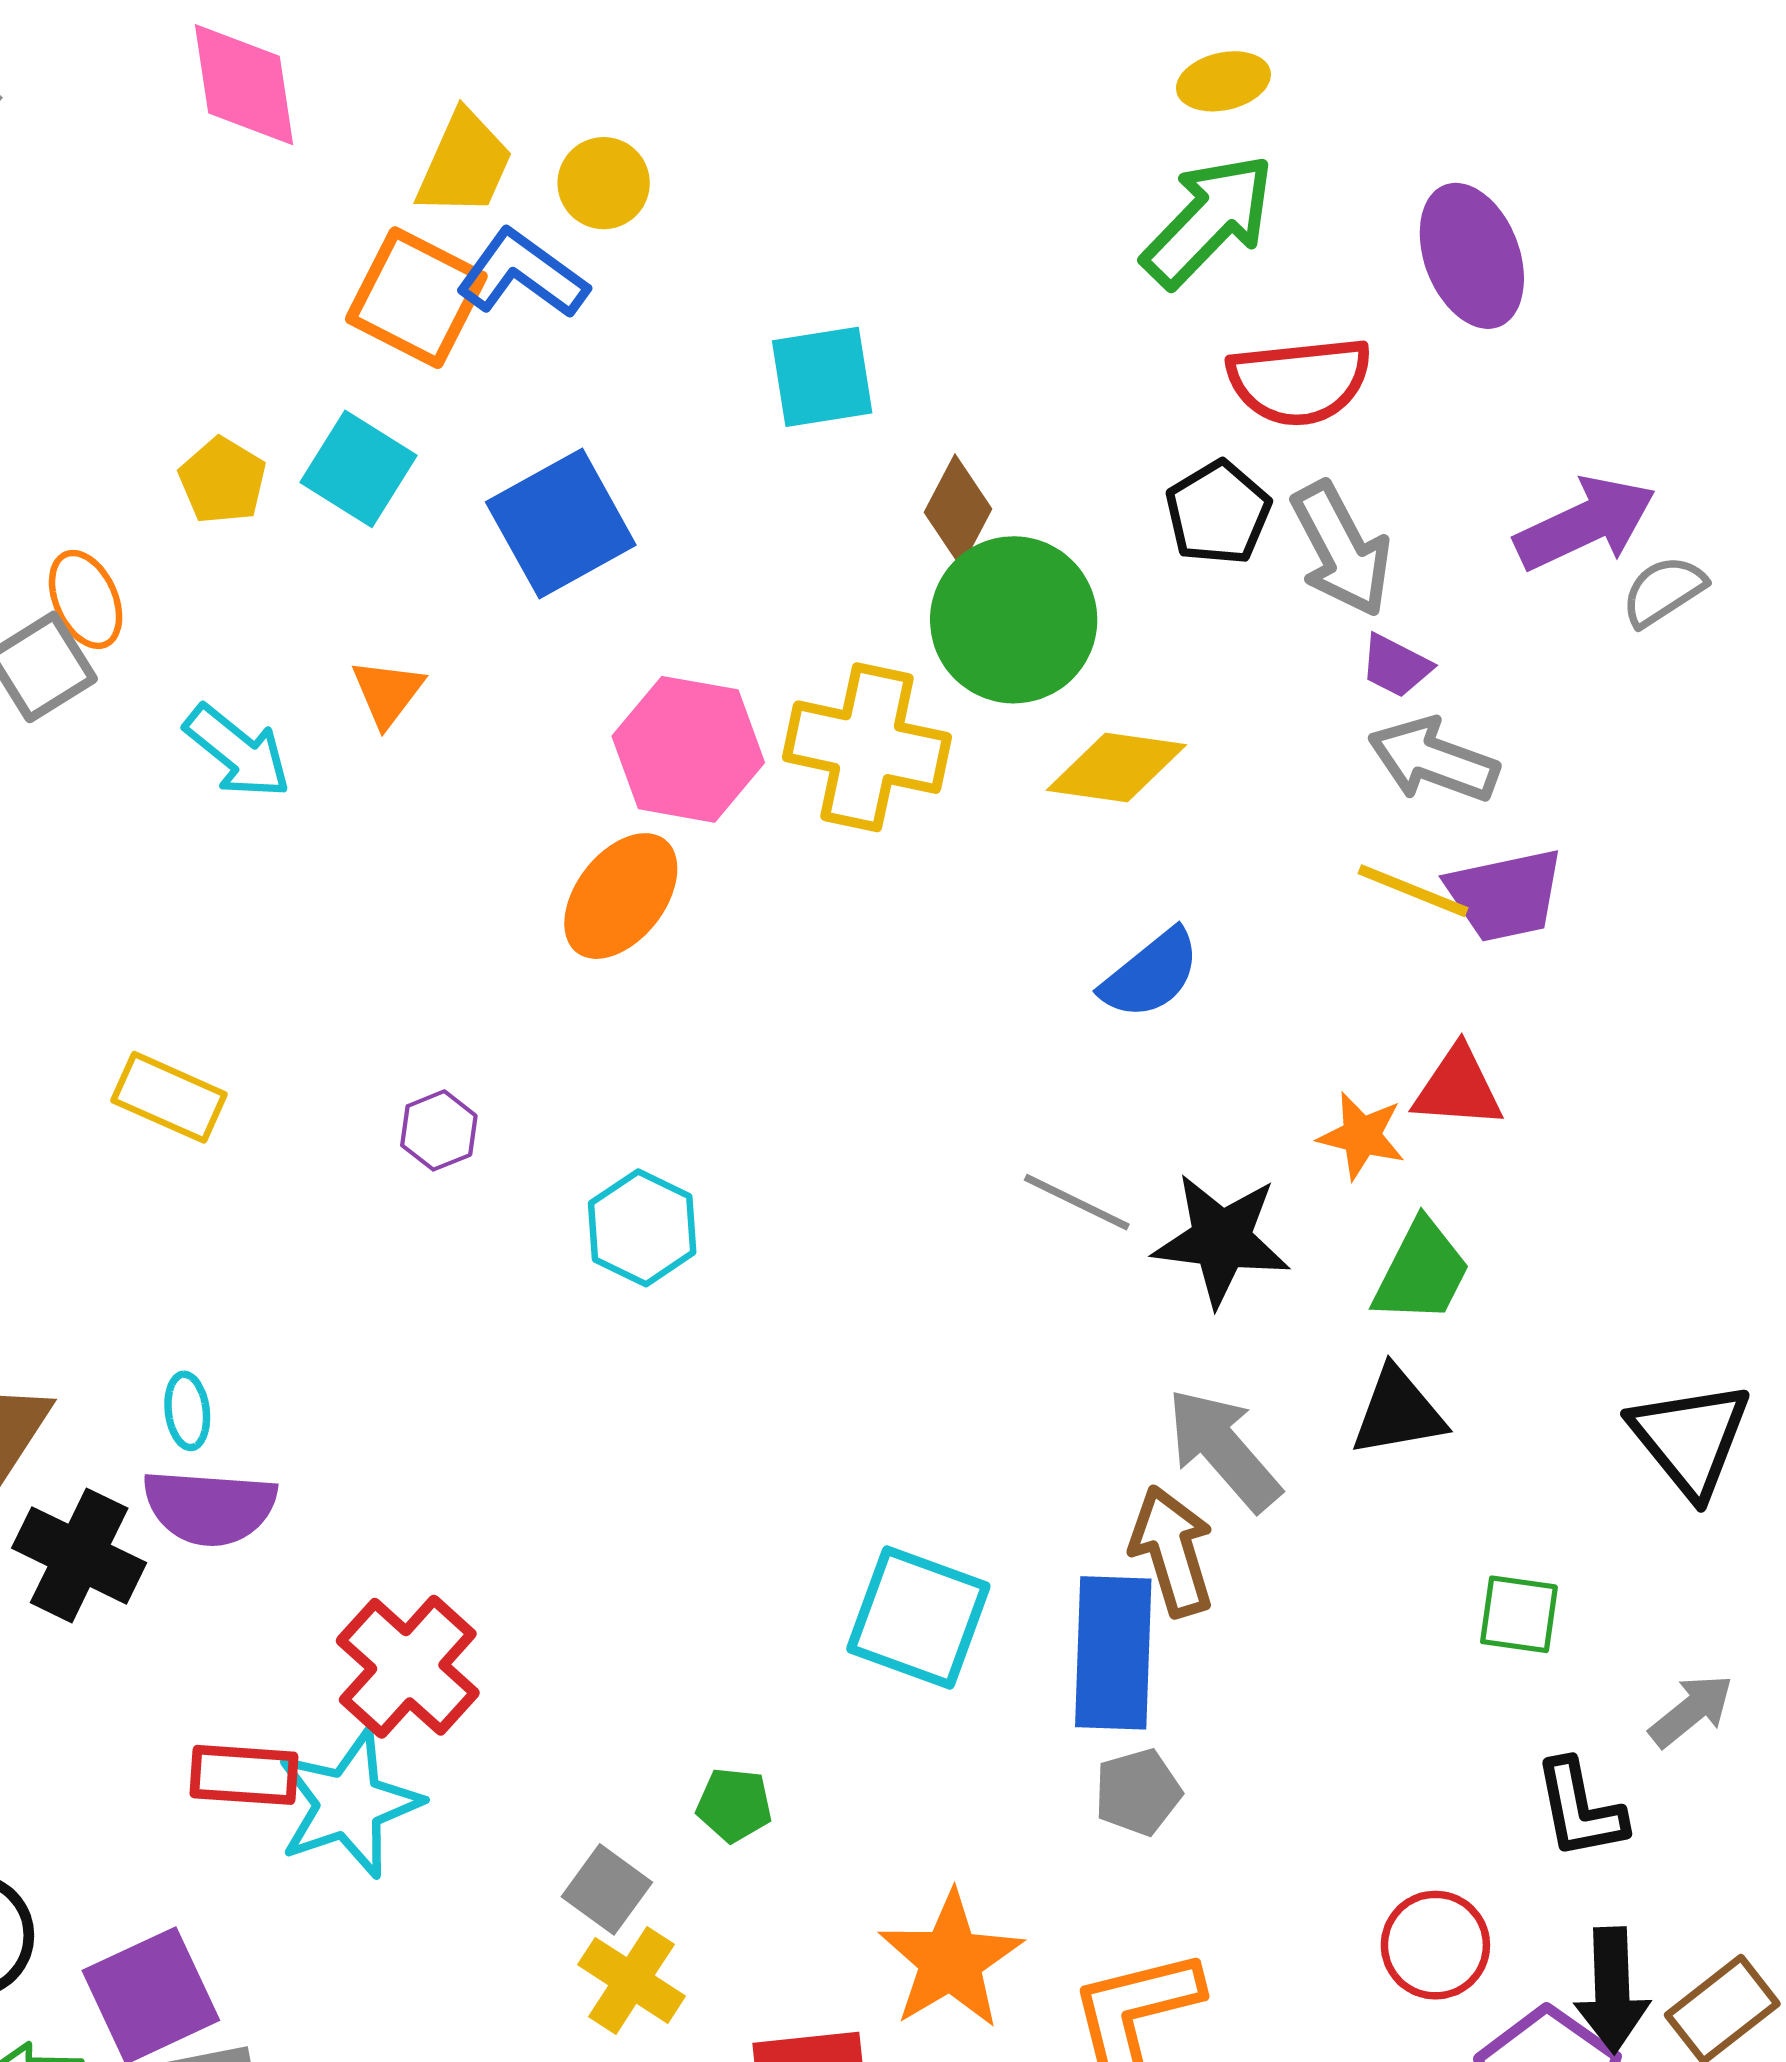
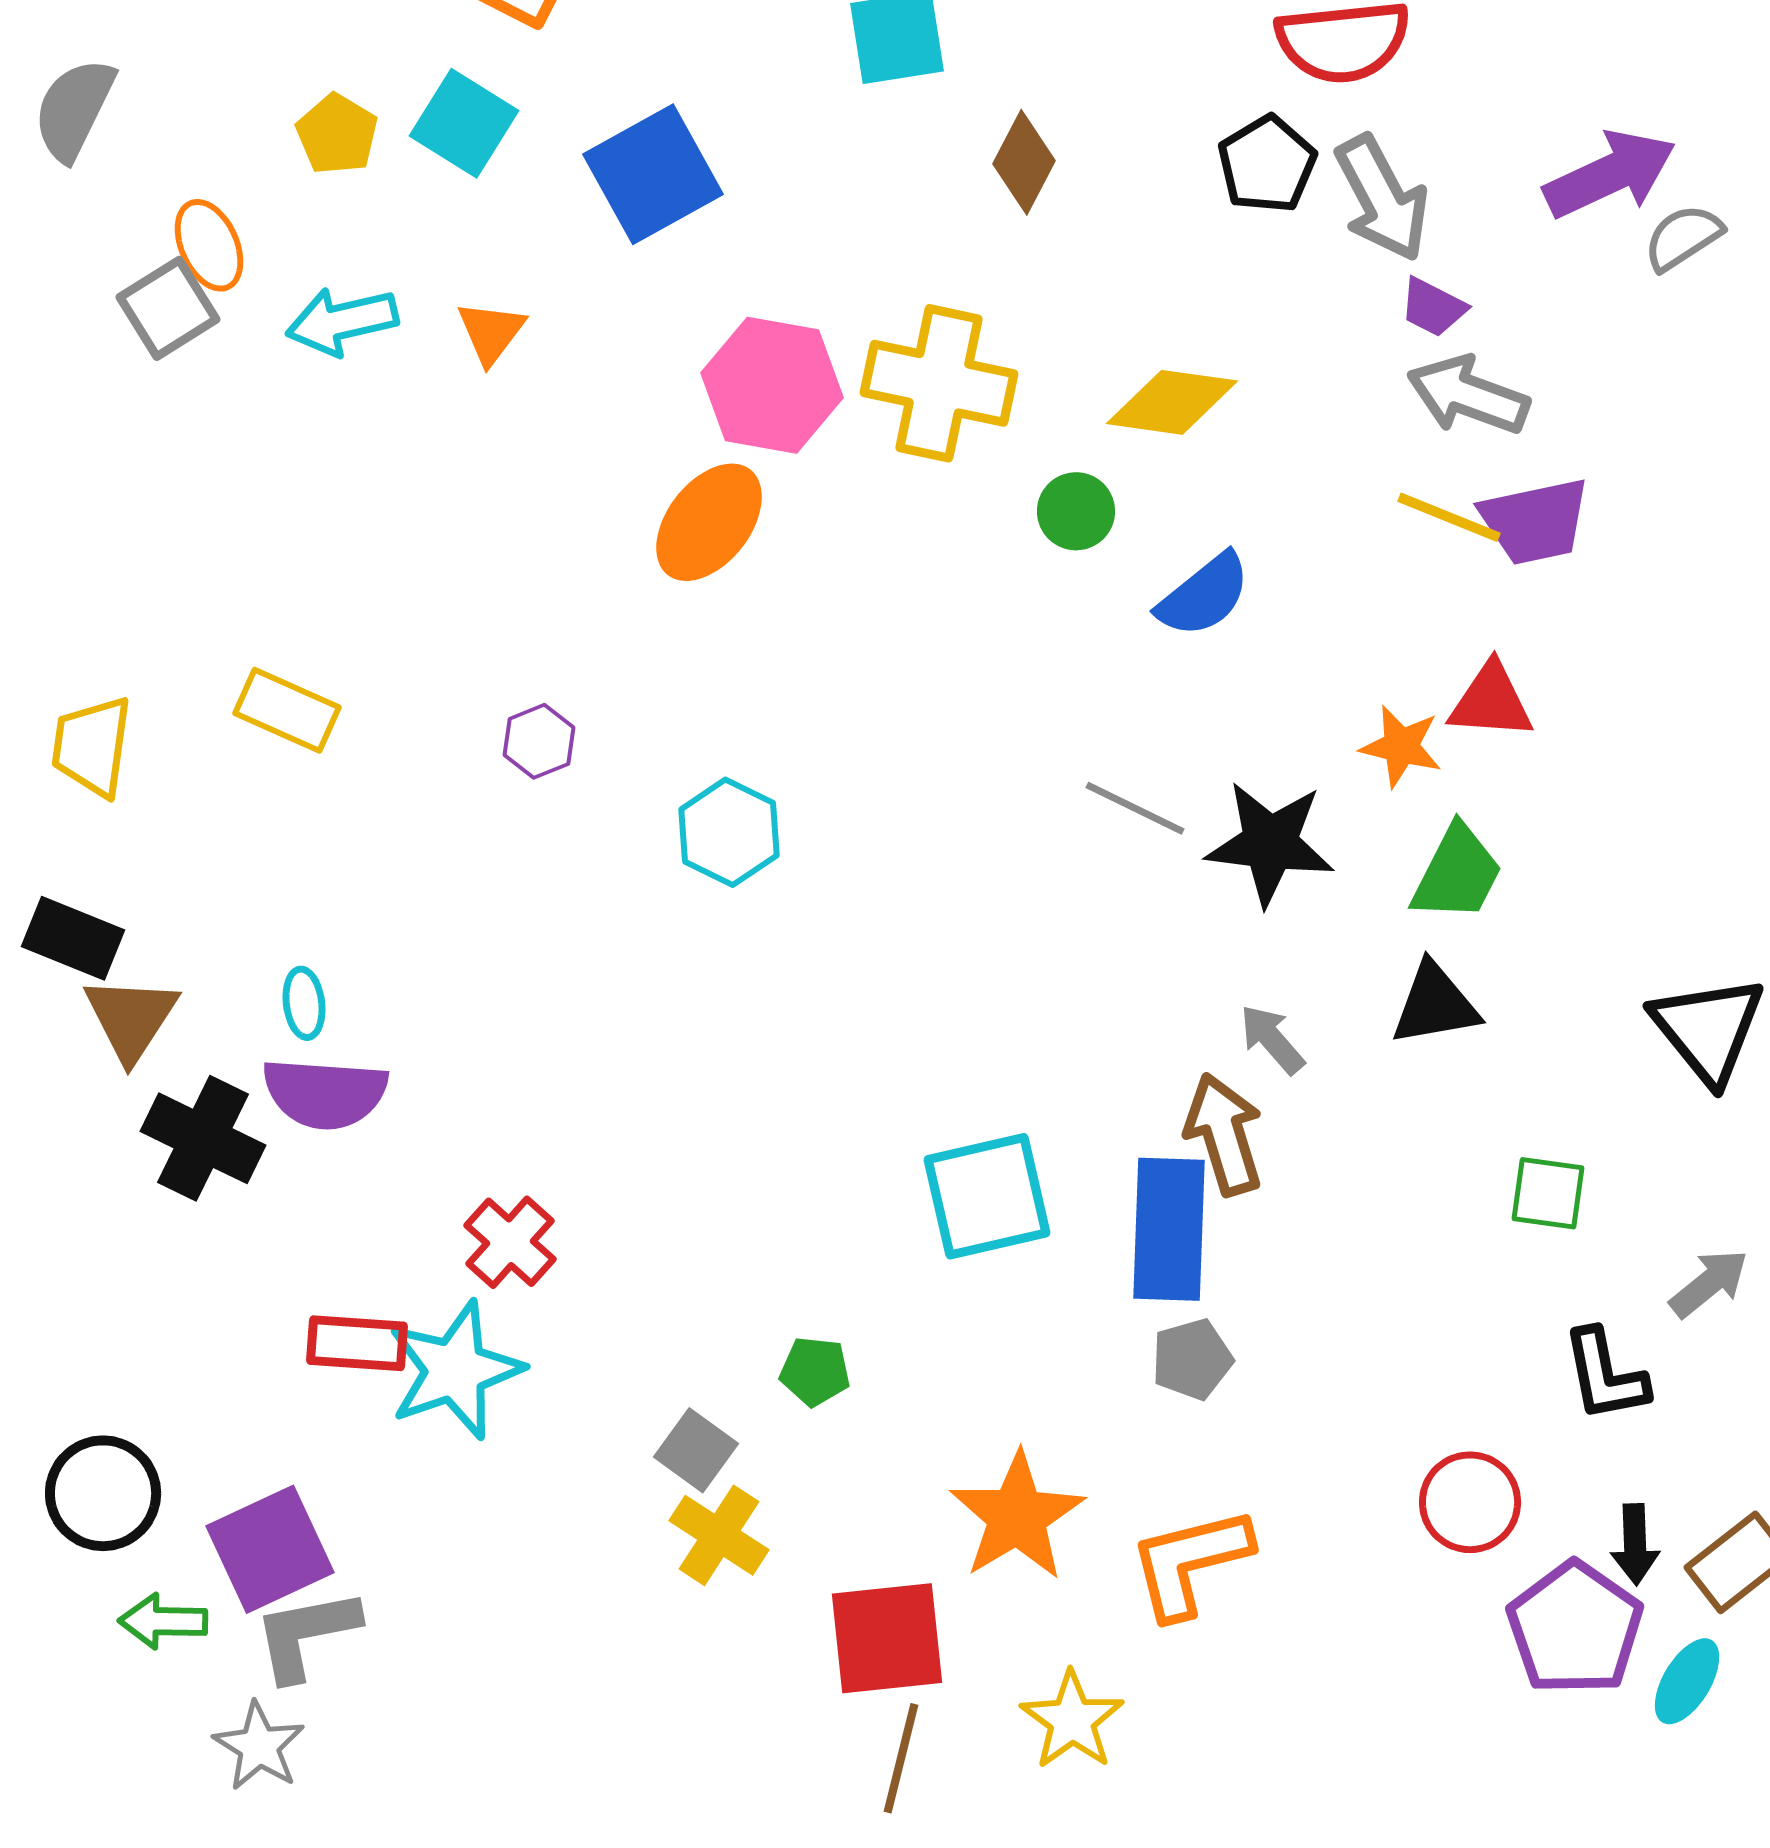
green circle: (1014, 620) -> (1076, 511), moved, size x0.5
cyan arrow: (238, 751) -> (342, 321), moved, turned 128
gray arrow: (1223, 1449) -> (1272, 1039), size x0.6
cyan square: (918, 1618) -> (987, 1196), turned -33
red cross: (408, 1667) -> (510, 1242), size x0.7
black arrow: (1612, 1990) -> (1635, 1544), size x0.7

